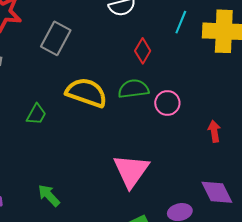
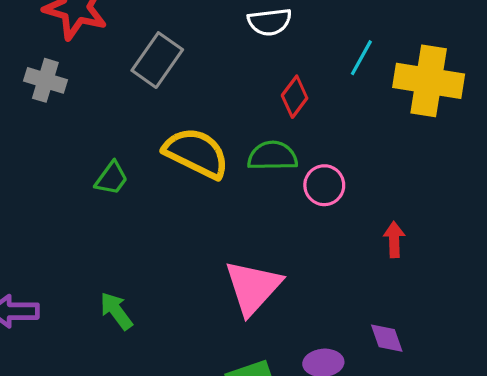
purple diamond: (217, 192) -> (387, 338), size x0.7

